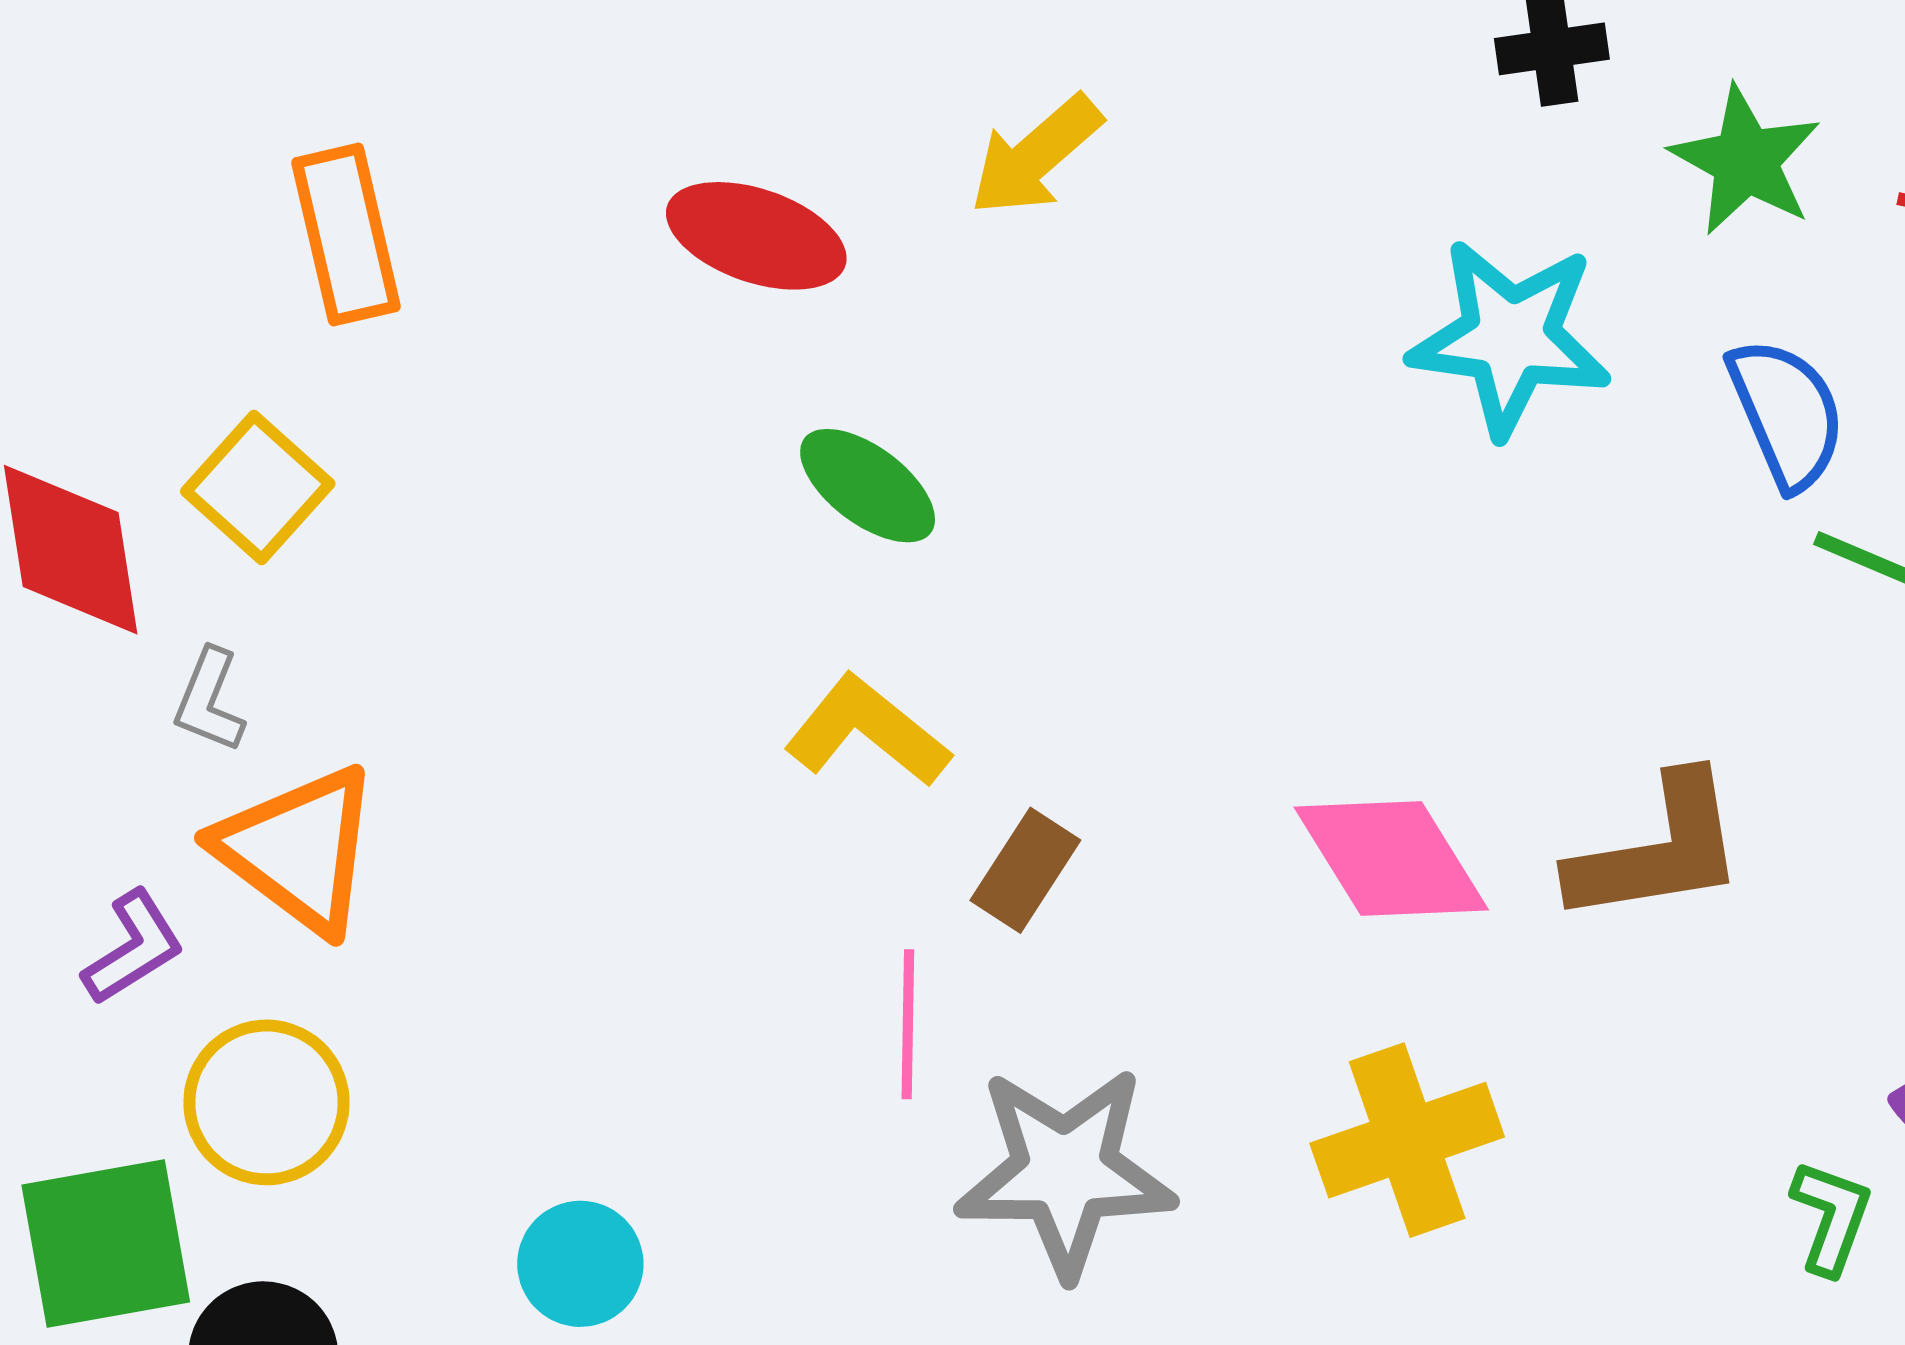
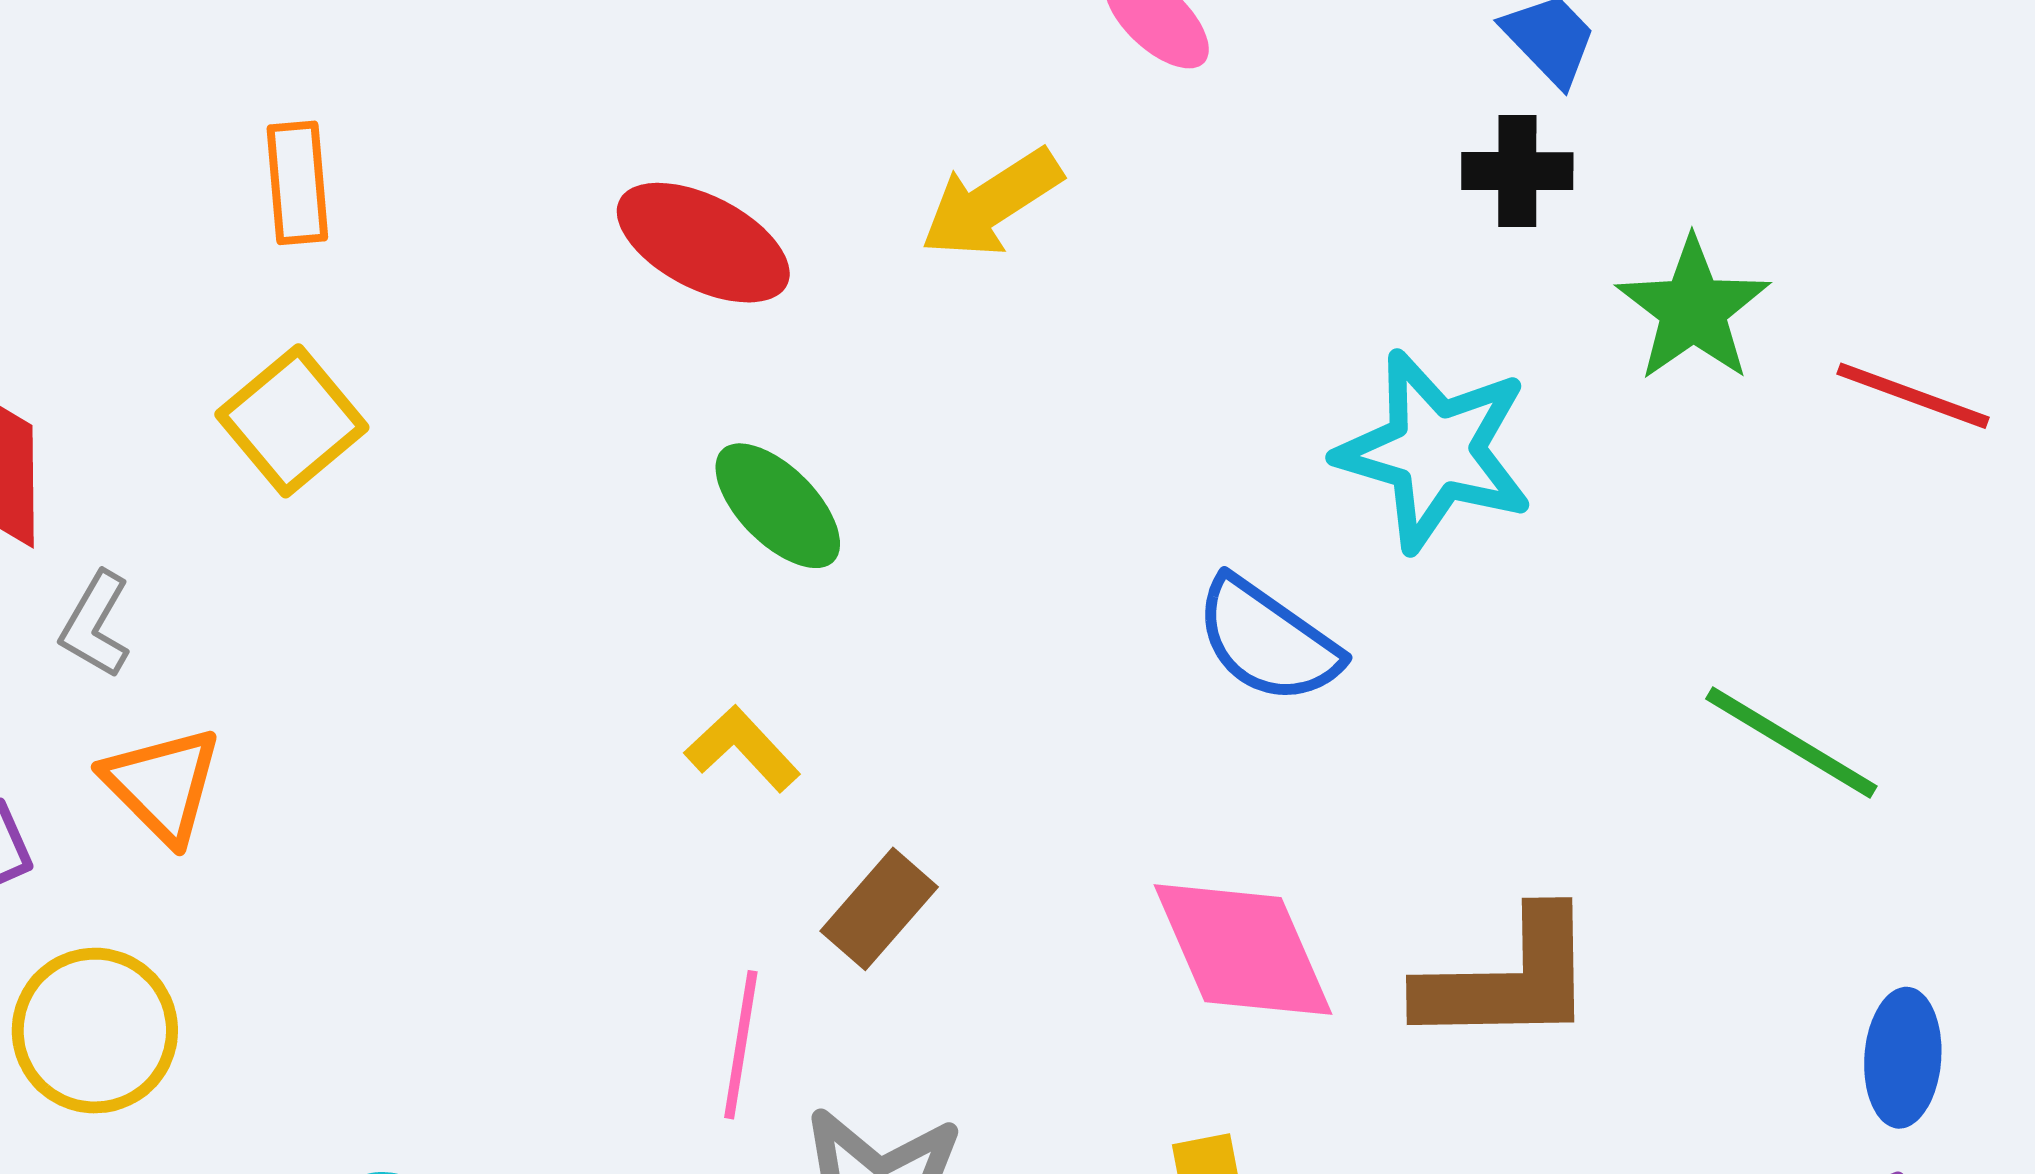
orange rectangle: (346, 235) -> (297, 183), size x0.7
blue semicircle: (1787, 413) -> (1268, 641), moved, turned 140
yellow square: (258, 488) -> (292, 421), moved
yellow L-shape: (867, 731) -> (742, 749), size x0.7
orange triangle: (298, 849) -> (162, 785), size x0.7

